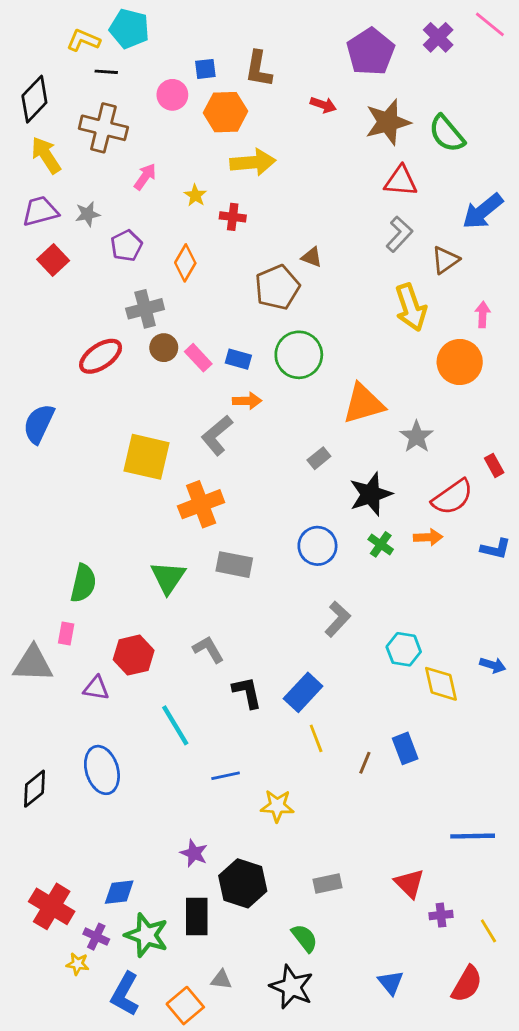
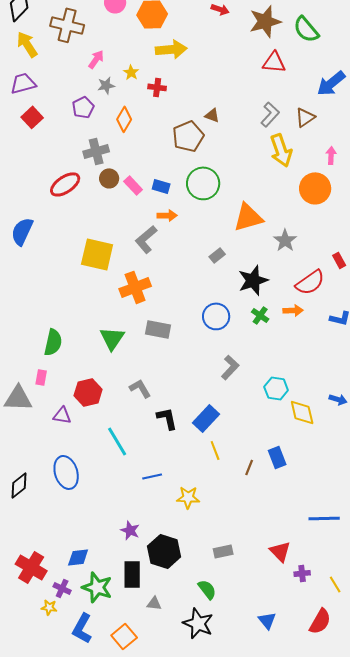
gray star: (88, 214) -> (106, 85), moved
gray L-shape: (399, 234) -> (270, 114), moved
gray triangle: (221, 980) -> (154, 603), moved

